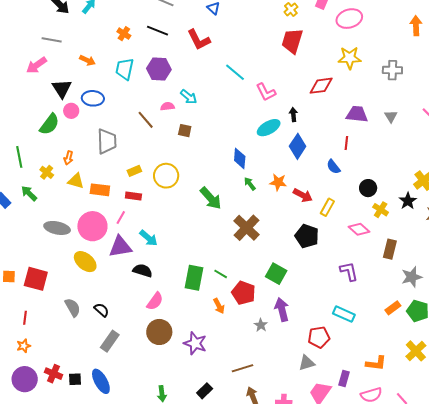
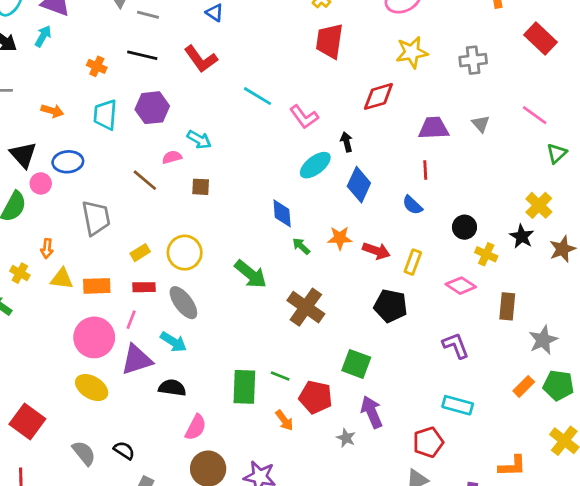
gray ellipse: (57, 228) -> (183, 303), moved, turned 50
red square: (36, 279) -> (27, 421), turned 30

